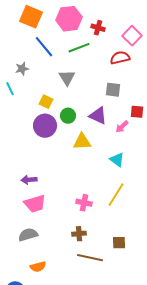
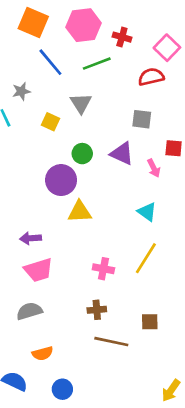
yellow square: (46, 102) -> (50, 122), moved
purple circle: (45, 126) -> (61, 180), moved
pink arrow: (122, 127) -> (154, 168), turned -72
yellow triangle: (82, 142) -> (80, 212), moved

